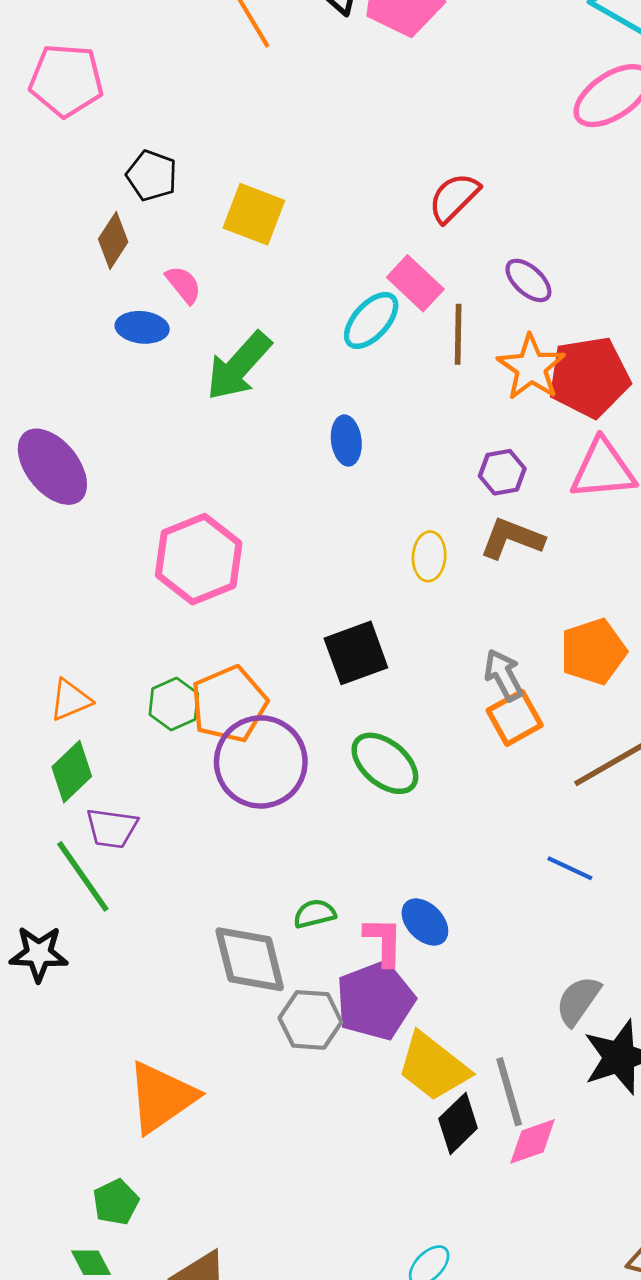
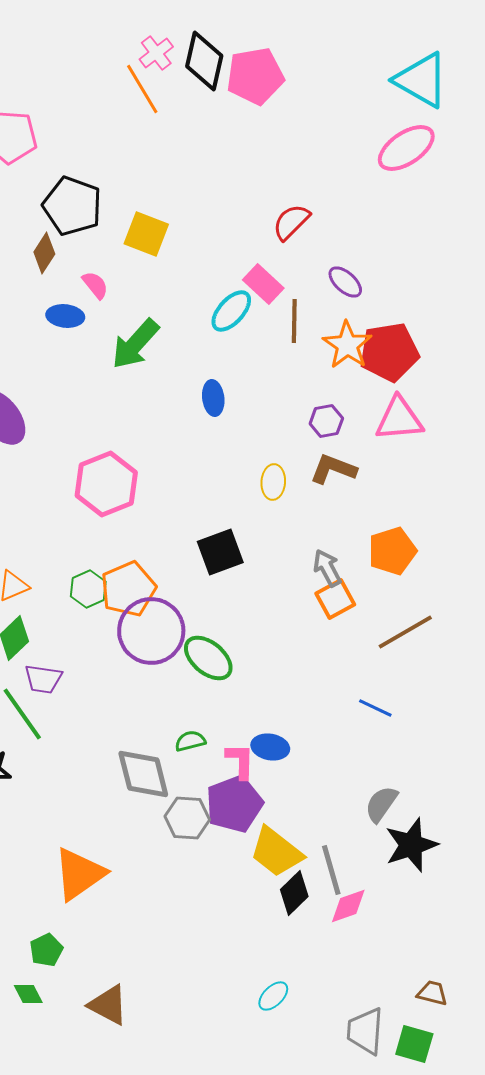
black pentagon: (152, 176) -> (72, 206), size x1.6
green ellipse: (385, 763) -> (208, 658), moved
blue ellipse: (425, 922) -> (270, 747), turned -36

